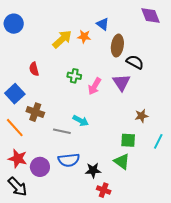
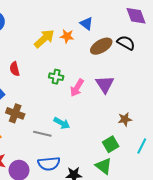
brown ellipse: (117, 46) -> (101, 46), turned 50
black semicircle: (135, 62) -> (126, 43), moved
green square: (128, 140) -> (111, 144), turned -35

